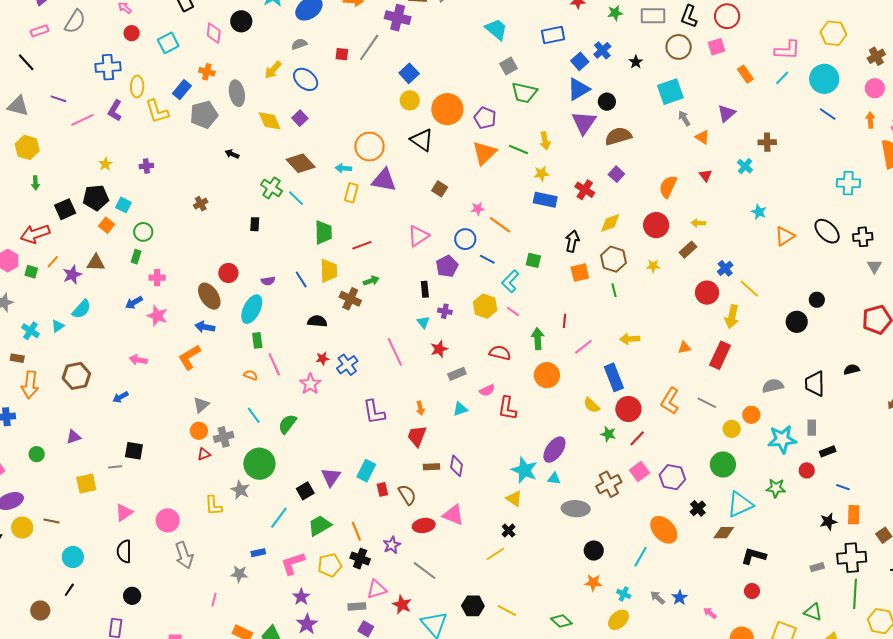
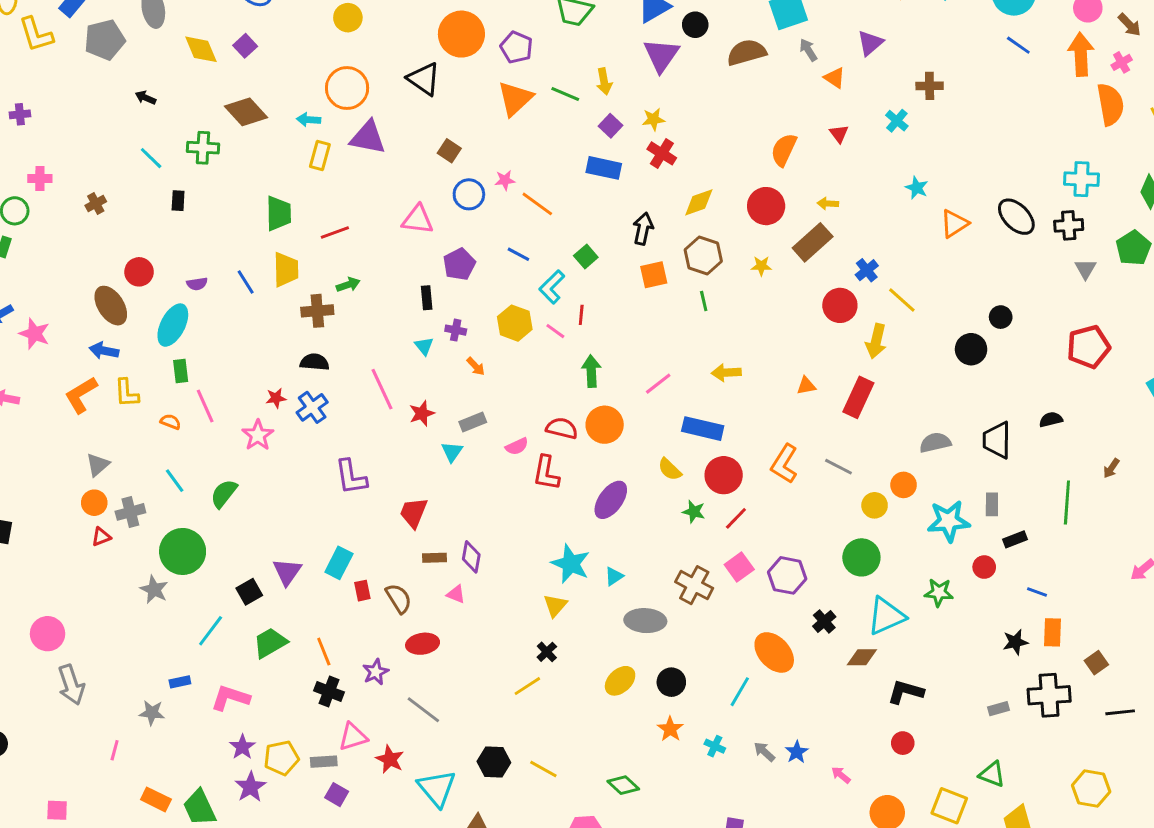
yellow circle: (410, 100) -> (348, 18), moved
orange arrow: (870, 120) -> (1081, 54), size x1.8
brown semicircle: (618, 136) -> (747, 52), moved
yellow star: (541, 174) -> (653, 119), moved
purple square: (616, 174) -> (611, 126), moved
cyan cross: (848, 183) -> (1081, 179), moved
green cross: (271, 188) -> (203, 148), turned -30
cyan line: (296, 198) -> (151, 158), moved
brown cross: (201, 204) -> (96, 204), moved
pink triangle: (418, 236) -> (418, 219), turned 40
blue circle: (465, 239) -> (469, 194), moved
brown rectangle: (688, 250) -> (813, 242), size x1.5
green square: (533, 260) -> (586, 256), turned 35
pink cross: (157, 278) -> (40, 178), moved
brown cross: (350, 299) -> (317, 311), turned -30
black semicircle: (317, 321) -> (315, 362), moved
red line: (565, 321) -> (581, 315), moved
red star: (439, 349) -> (422, 413), moved
red semicircle: (500, 353) -> (562, 428), moved
blue rectangle: (614, 377) -> (703, 429), turned -56
orange arrow: (420, 408) -> (476, 366), moved, turned -32
cyan triangle: (460, 409) -> (452, 452), moved, turned -35
purple ellipse: (554, 450) -> (611, 500), moved
cyan triangle: (554, 479) -> (614, 576), turned -40
brown cross: (609, 484) -> (694, 585), turned -35
yellow triangle: (514, 499) -> (555, 605), turned 36
yellow L-shape: (213, 506) -> (127, 393), moved
pink triangle: (453, 515) -> (456, 594), moved, size x0.6
pink L-shape: (293, 563) -> (230, 698), turned 36
yellow pentagon: (330, 565) -> (281, 758), moved
orange star: (593, 583) -> (670, 729), turned 30
green line: (855, 594) -> (1067, 503), moved
yellow ellipse: (618, 620) -> (620, 681), moved

